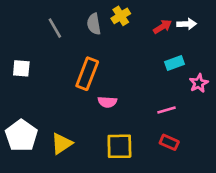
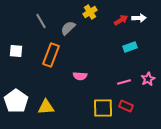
gray semicircle: (94, 24) -> (68, 28), moved, turned 56
orange rectangle: (87, 74) -> (51, 55), moved
pink star: (199, 83) -> (148, 79), moved
yellow triangle: (62, 144) -> (46, 107), turned 30
yellow square: (119, 146) -> (103, 108), moved

